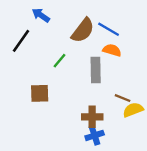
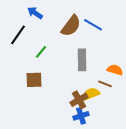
orange semicircle: (112, 50) -> (115, 70), moved
green line: (59, 61) -> (41, 52), moved
yellow semicircle: (133, 110) -> (91, 94), moved
brown cross: (92, 117) -> (79, 100), turned -30

